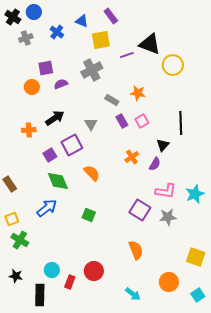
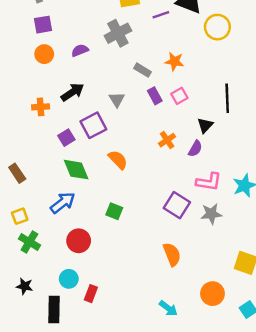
purple square: (46, 68) -> (43, 25), moved
red circle: (94, 271) -> (79, 241), moved

